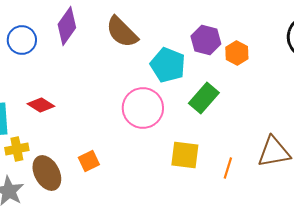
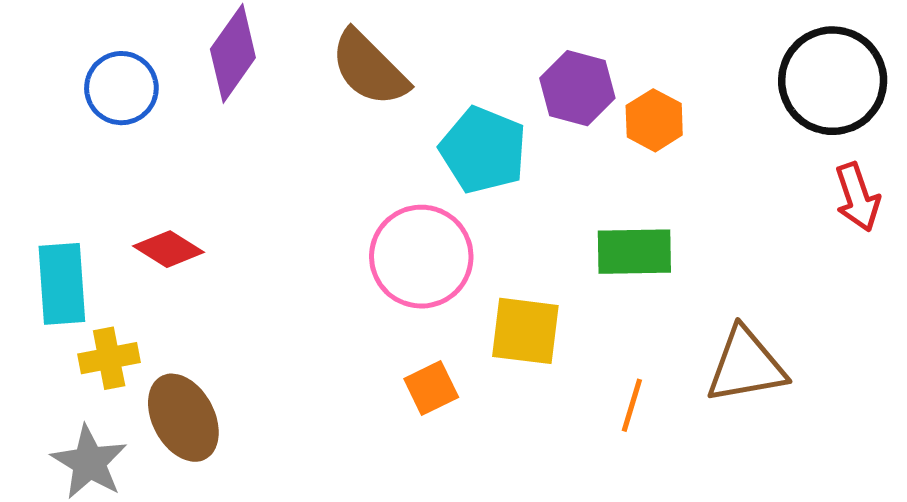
green rectangle: (204, 98) -> (634, 252), moved, turned 48
yellow square: (185, 155) -> (525, 331), moved
orange square: (89, 161) -> (431, 388), moved

